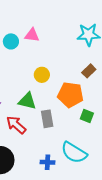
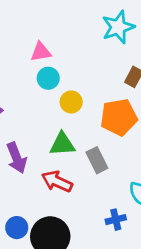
cyan circle: (11, 41) -> (48, 78), moved

